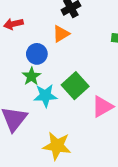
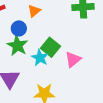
green star: (31, 76) -> (17, 46), size x1.5
cyan star: (45, 96) -> (40, 58), moved, turned -30

